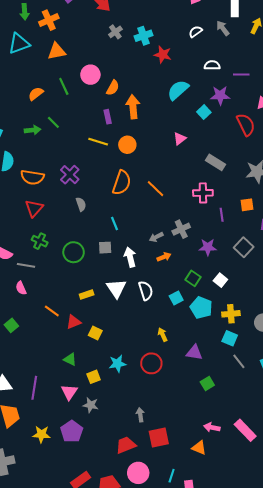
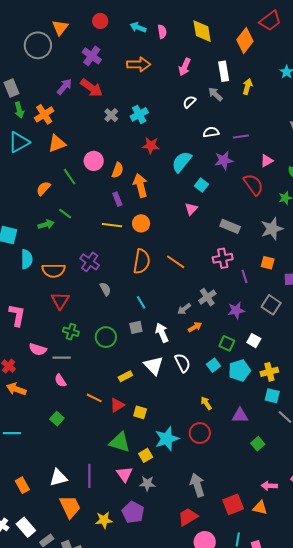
red star: (163, 55) -> (151, 146), moved
cyan square: (204, 112) -> (201, 185), moved
orange square: (247, 205) -> (268, 263), turned 32
cyan pentagon: (201, 308) -> (239, 370), turned -30
green triangle: (70, 359) -> (120, 442), size x1.6
cyan star: (117, 364) -> (167, 439), size x1.4
gray arrow: (140, 415) -> (197, 485), size x1.6
red square: (159, 438) -> (233, 504), moved

